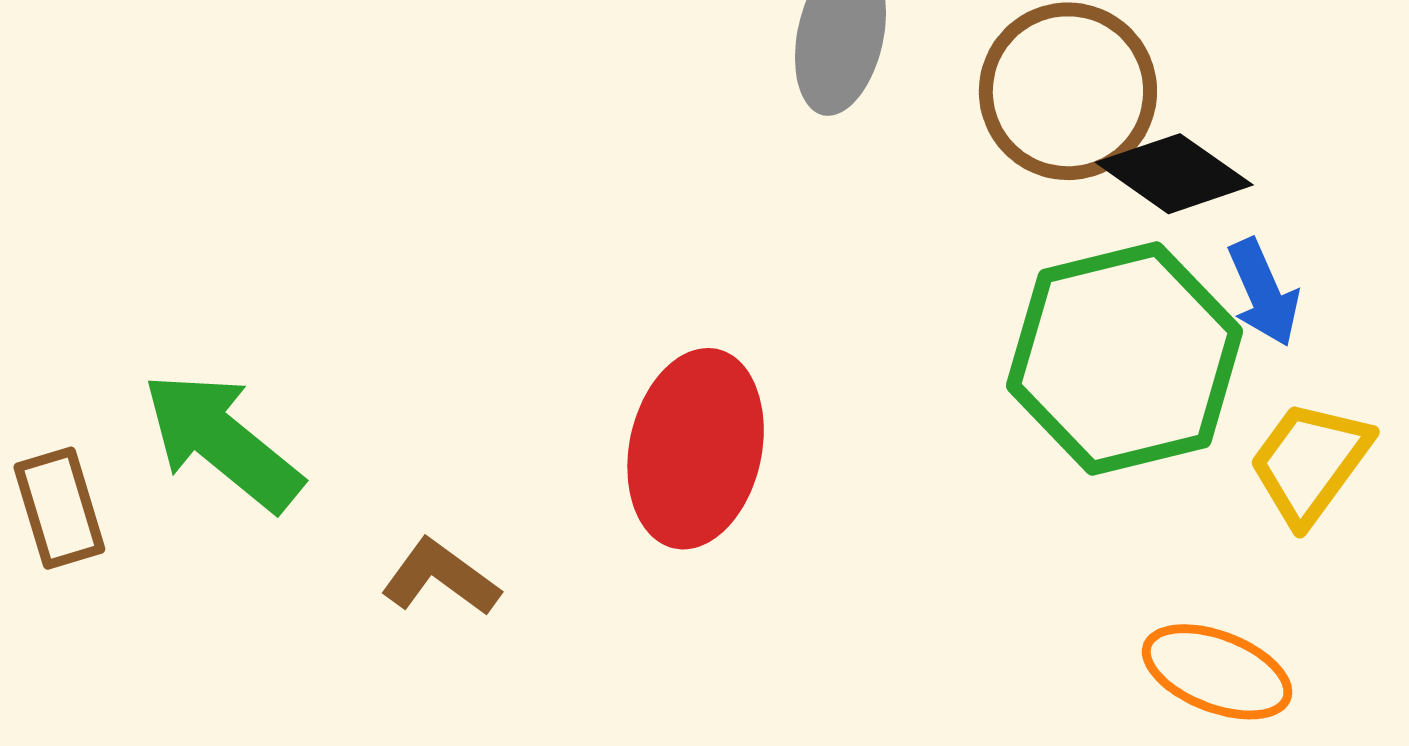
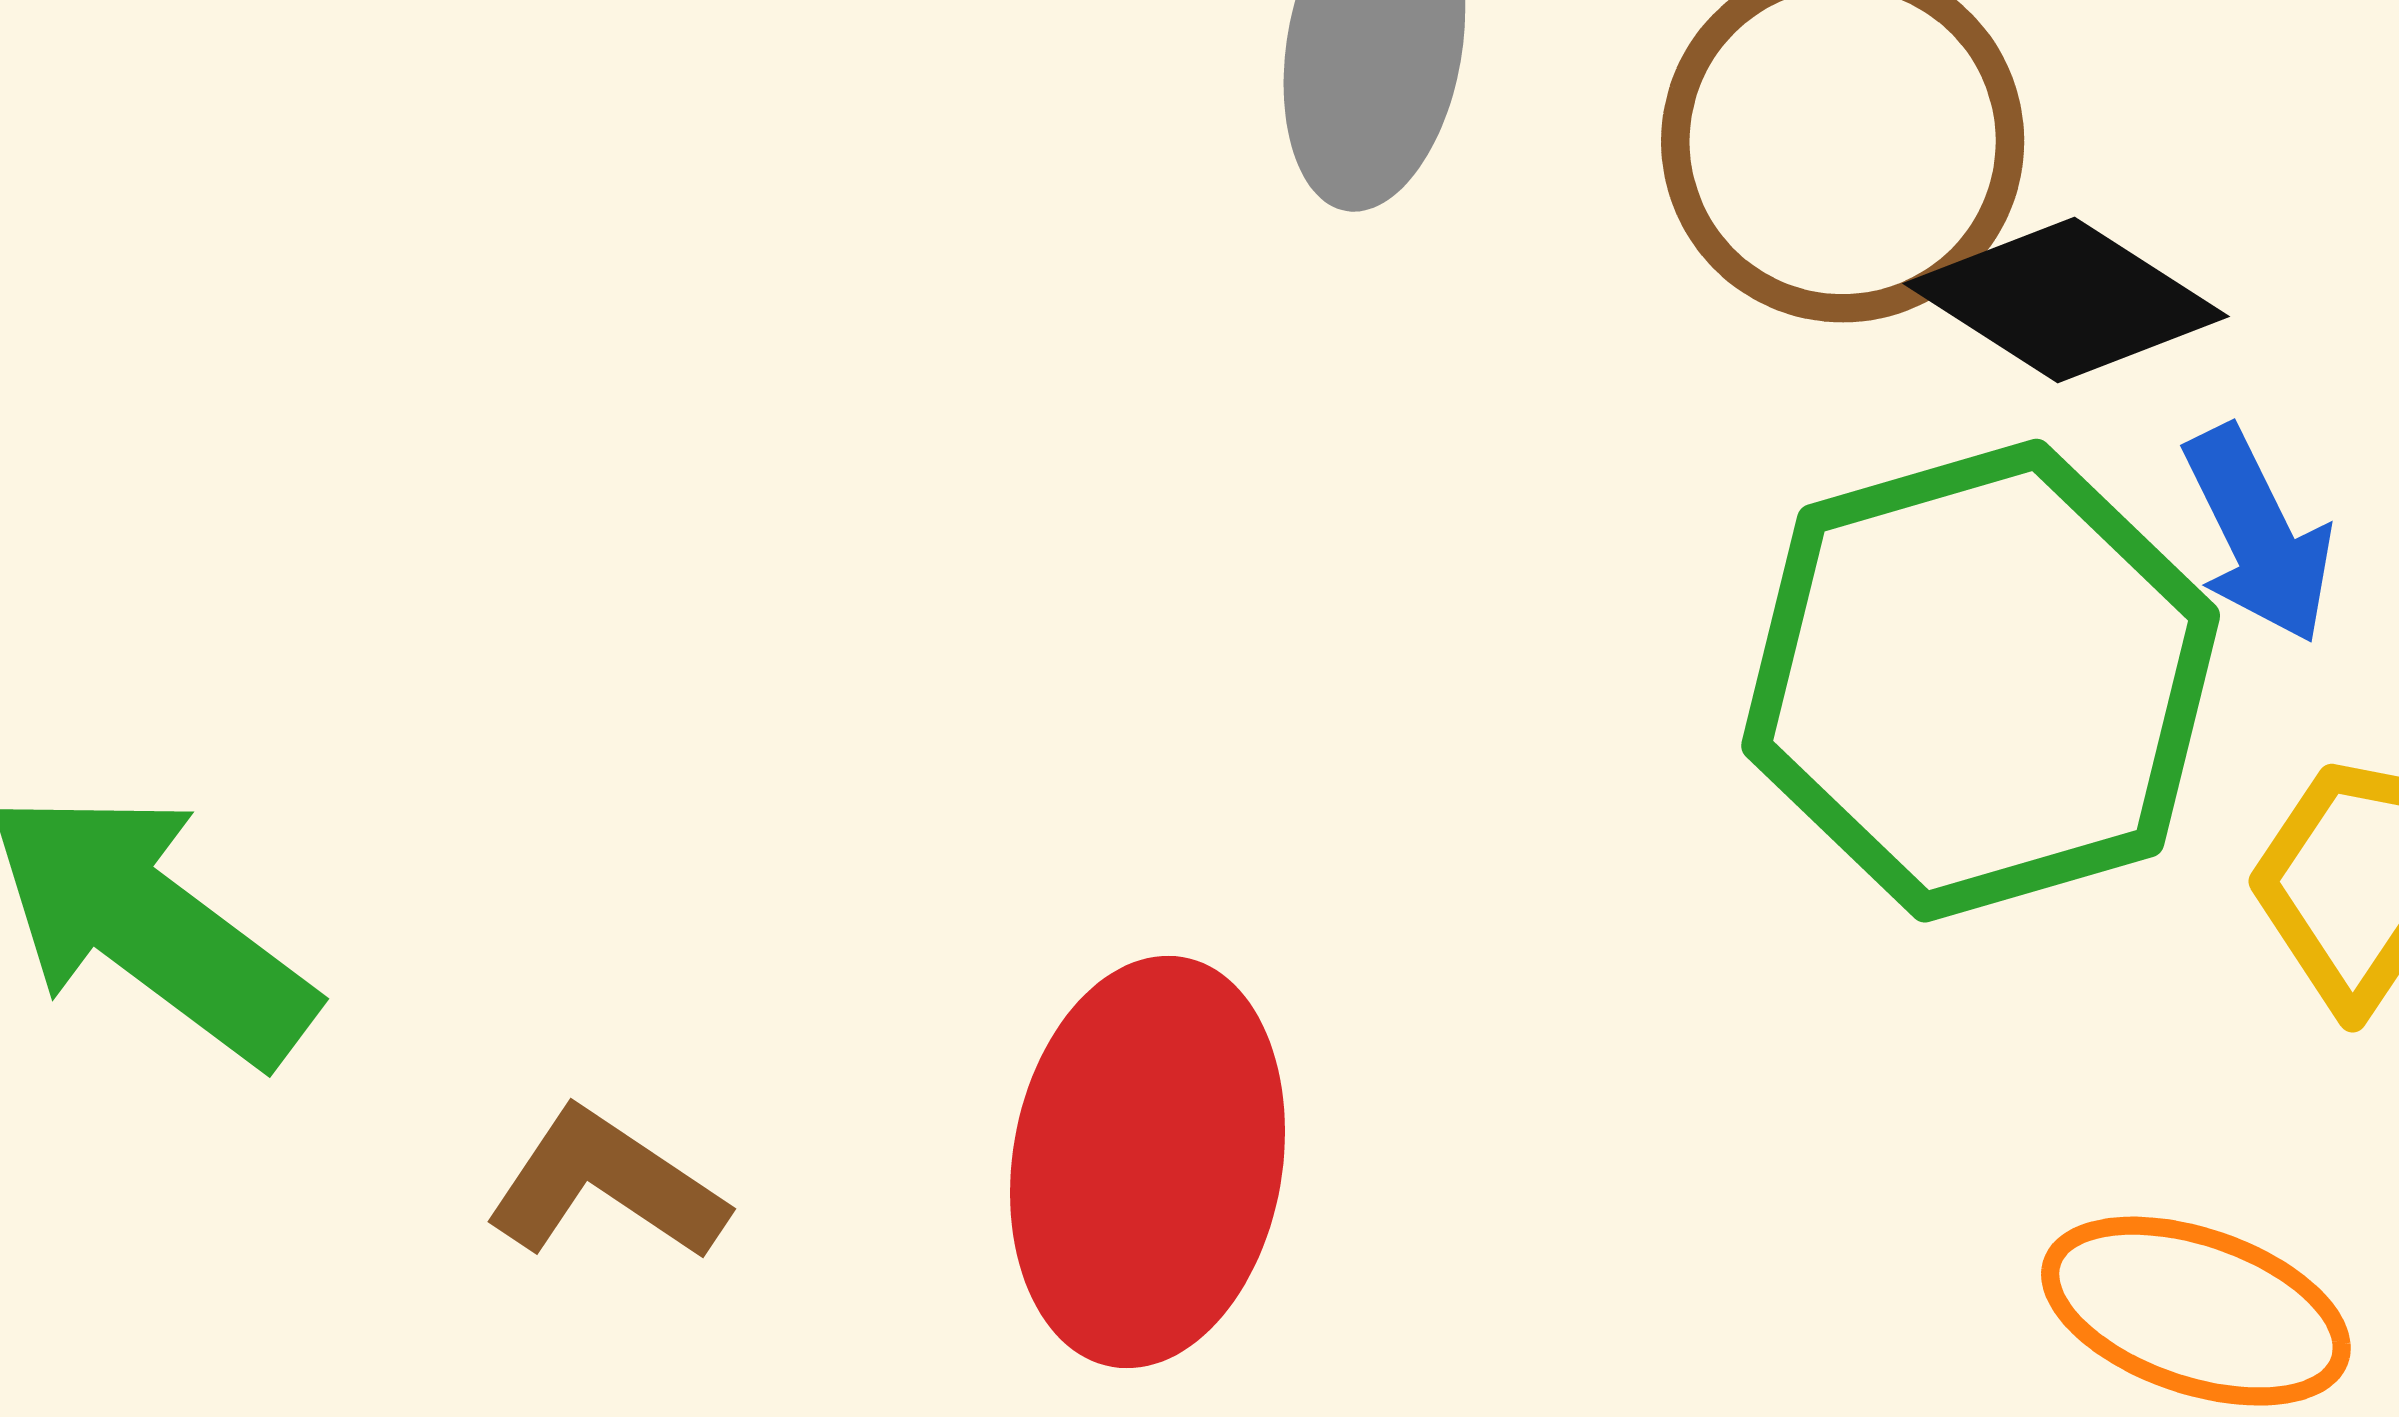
red ellipse: (696, 449) -> (1148, 1162), moved

